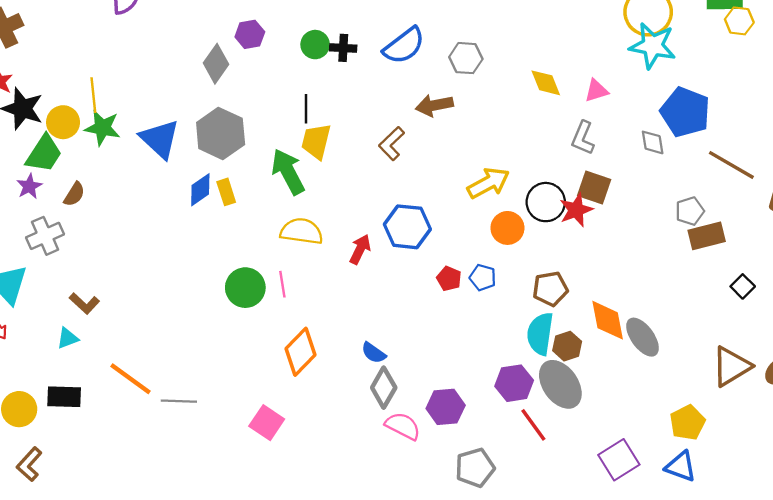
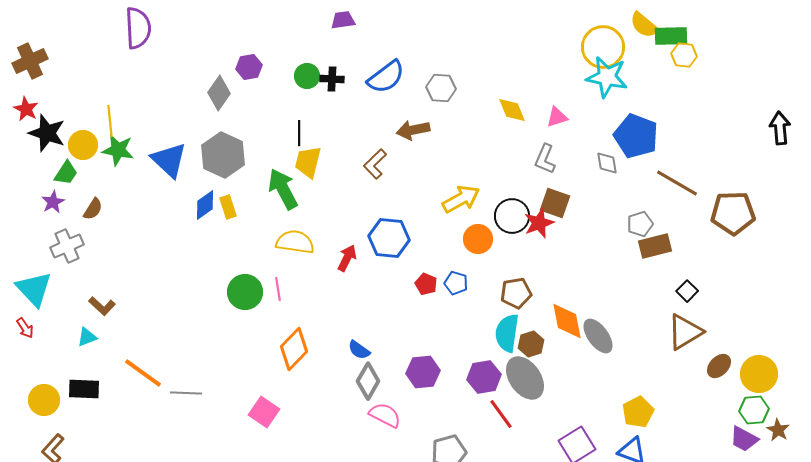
green trapezoid: (44, 154) -> (66, 173), size x0.7
brown triangle: (731, 366) -> (685, 332), moved
purple hexagon: (446, 407) -> (423, 372), moved

